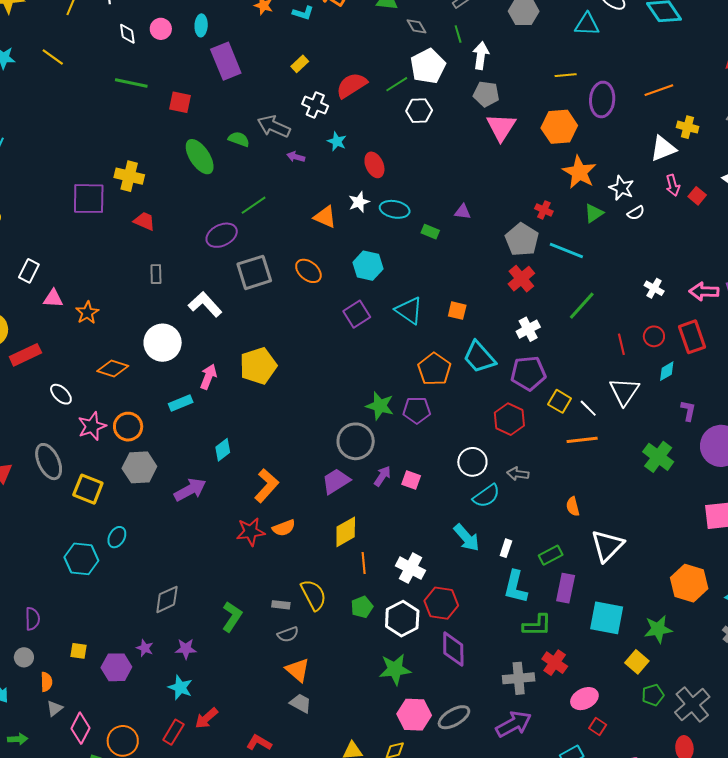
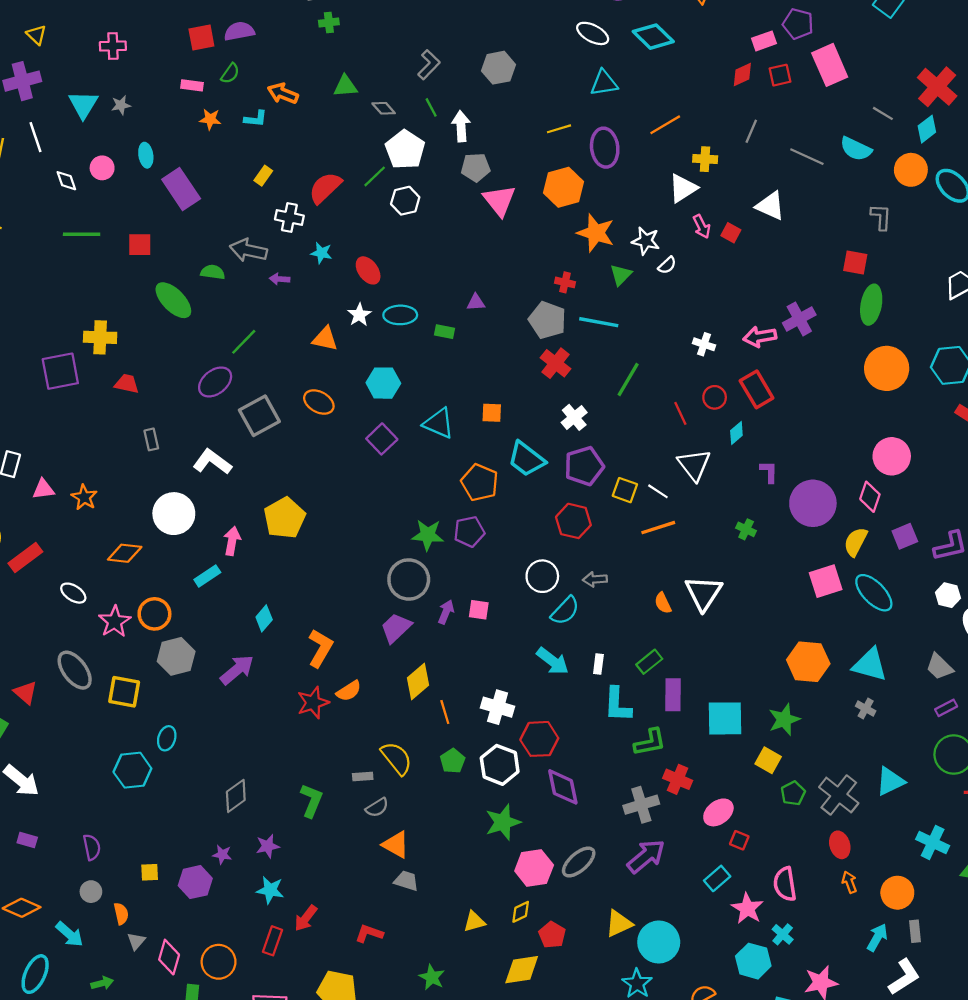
cyan triangle: (587, 24) -> (604, 83), moved
green cross: (658, 457) -> (746, 529), size x0.6
white triangle: (607, 546) -> (704, 593), moved

